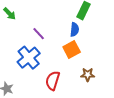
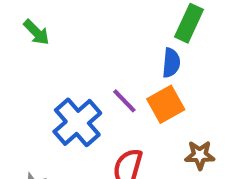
purple line: (39, 34) -> (124, 101), moved

